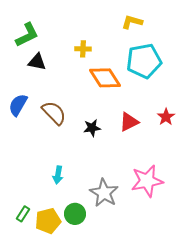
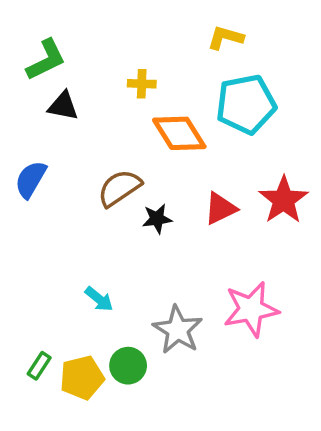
brown semicircle: (54, 113) -> (119, 188), moved, turned -80
red star: (166, 117) -> (284, 200), size x1.6
cyan arrow: (58, 175) -> (99, 299), turned -60

